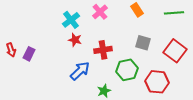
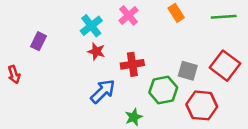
gray square: (143, 43) -> (188, 71), moved
red arrow: (11, 50) -> (14, 75), moved
purple rectangle: (29, 54) -> (38, 41), moved

